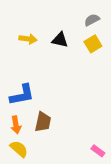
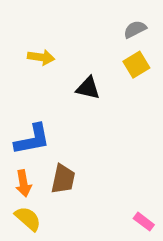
black triangle: (60, 40) -> (88, 88), moved

